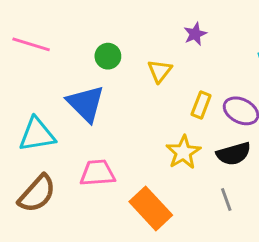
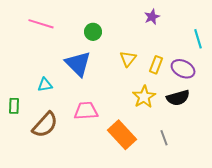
yellow triangle: (160, 71) -> (128, 59), moved
cyan triangle: (37, 135) -> (45, 85), size x0.6
gray line: (226, 200) -> (164, 138), moved

